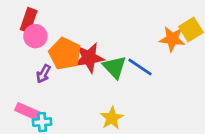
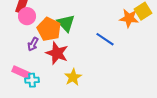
red star: (89, 58) -> (57, 53), moved, turned 30
green triangle: (114, 67) -> (66, 23), moved
yellow star: (112, 118) -> (73, 77), moved

